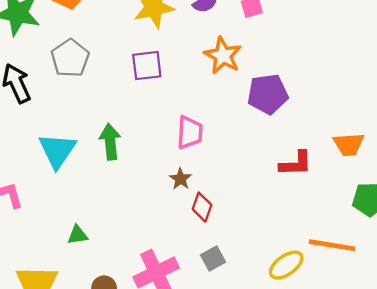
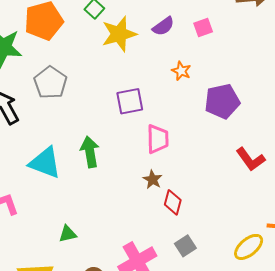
orange star: (223, 55) -> (181, 71), size x0.6
purple square: (147, 66) -> (130, 101), moved
cyan triangle: (57, 151) -> (45, 163), turned -39
red L-shape: (296, 164) -> (251, 159), turned 60

